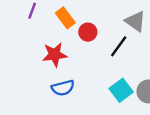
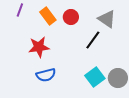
red circle: (88, 32) -> (71, 17), moved

